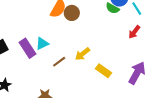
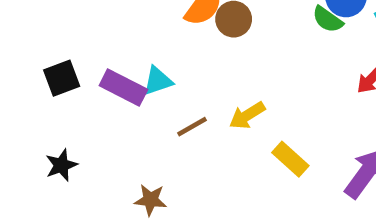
purple rectangle: (27, 48) -> (123, 87), turned -36

